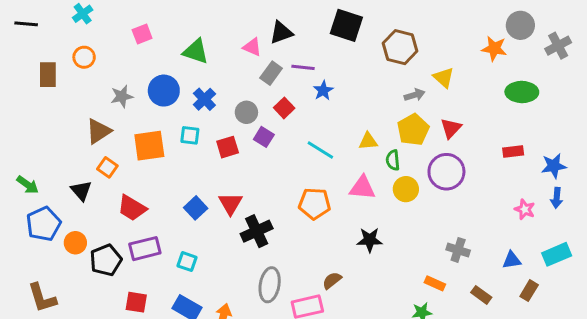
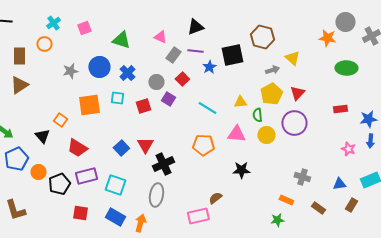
cyan cross: (83, 14) -> (53, 23), moved
black square: (346, 25) -> (232, 55), moved, turned -30
black triangle: (281, 33) -> (195, 27), moved
brown triangle: (99, 131) -> (19, 85), moved
cyan square: (187, 262) -> (115, 185), size x1.5
gray ellipse: (270, 285) -> (156, 195), moved

